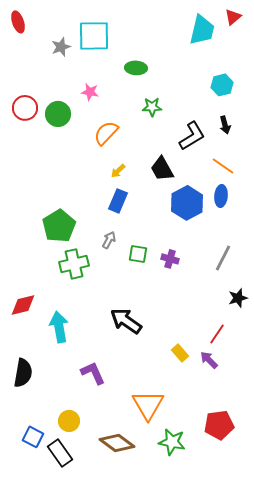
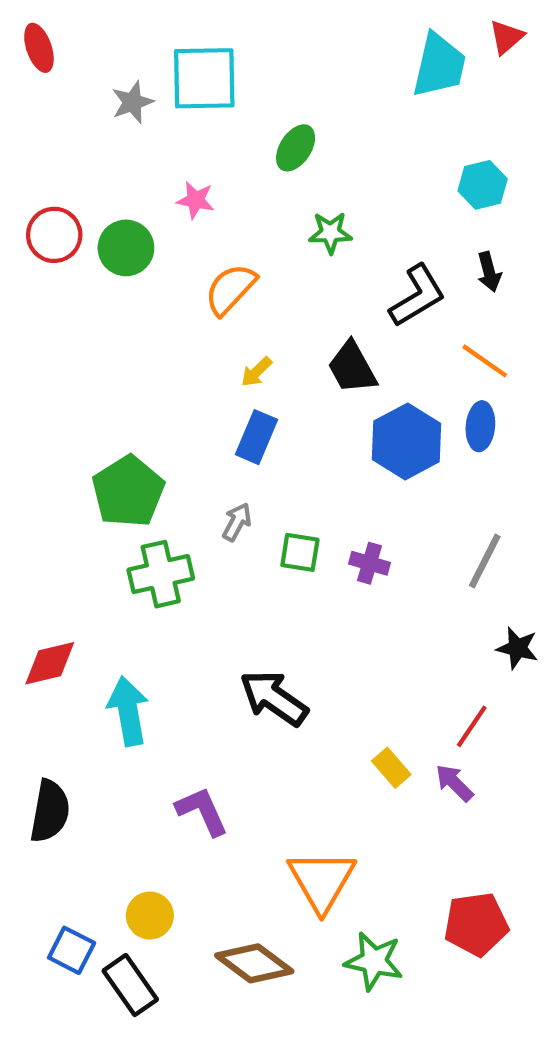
green ellipse: (136, 68) -> (296, 148), turned -60
black star: (238, 298) -> (517, 648), turned 30

